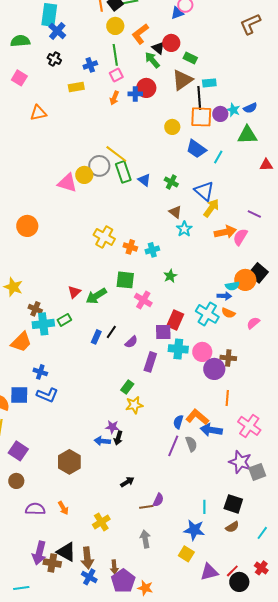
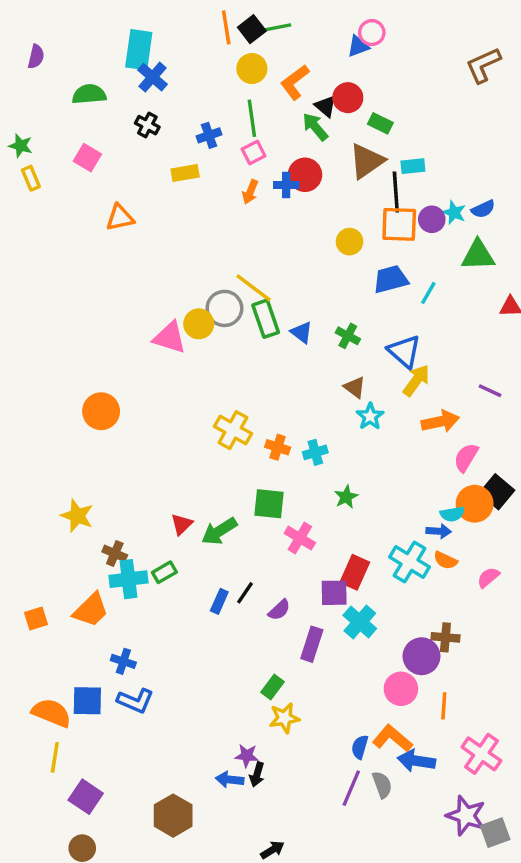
blue trapezoid: (196, 149) -> (391, 279), turned 130
pink semicircle: (240, 237) -> (466, 457), moved
cyan cross: (178, 349) -> (360, 622), turned 36
pink circle: (202, 352) -> (401, 689), moved

